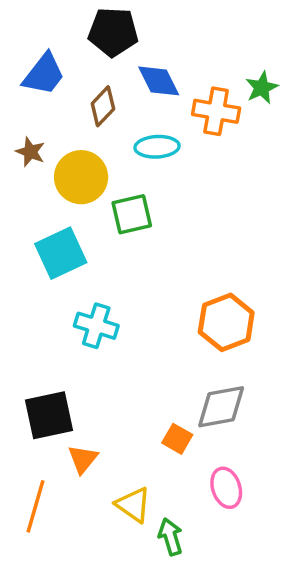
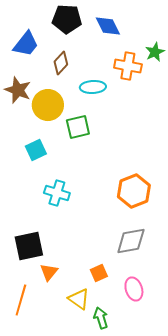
blue diamond: (159, 81) -> (108, 26), moved
brown star: (30, 152) -> (18, 90), size x1.5
cyan square: (61, 253) -> (36, 150), size x0.7
orange square: (177, 439) -> (99, 273), moved, turned 36

